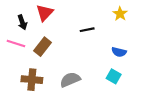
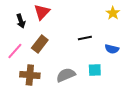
black line: (87, 30) -> (85, 38), moved
pink line: (16, 44) -> (15, 51), moved, turned -66
cyan square: (114, 76) -> (95, 70), moved, turned -32

